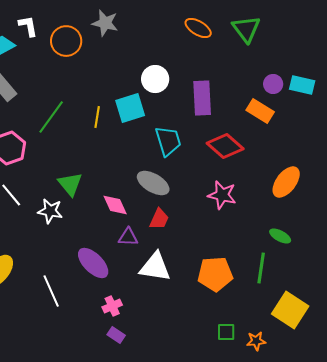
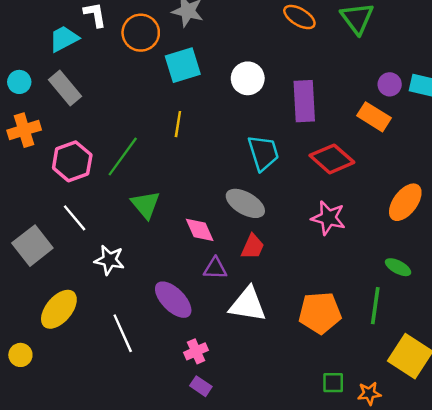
cyan square: (130, 108) -> (183, 65), moved
green line: (51, 117) -> (123, 157), moved
white star: (50, 211) -> (109, 260), moved

